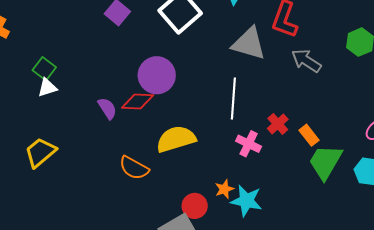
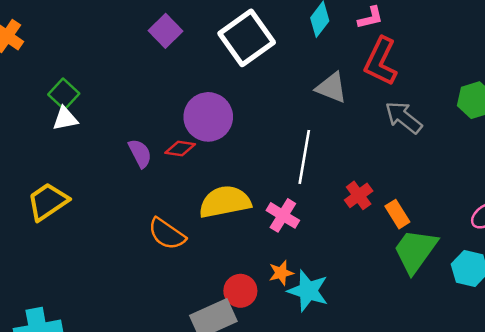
gray triangle: (249, 43) -> (332, 88), size x0.7
red diamond: (138, 102) -> (180, 148), size x0.7
pink cross: (249, 144) -> (283, 215), moved

